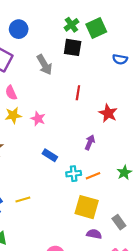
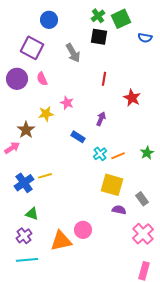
blue semicircle: (120, 59) -> (145, 38), moved
yellow star: (13, 115) -> (46, 114), moved
purple arrow: (90, 142) -> (101, 119), moved
cyan cross: (74, 174) -> (100, 154), turned -32
yellow line: (23, 199) -> (45, 176), moved

